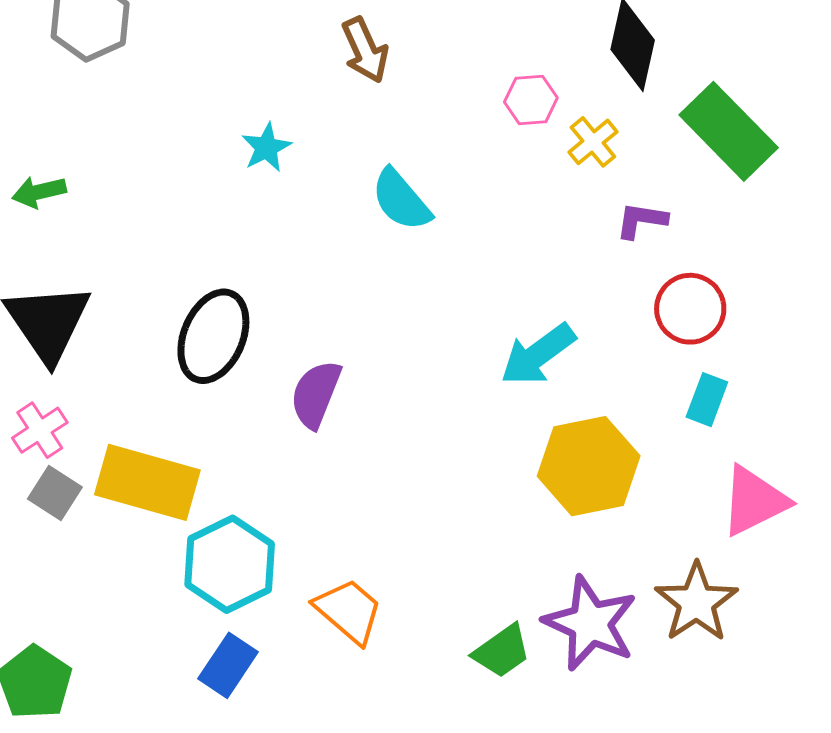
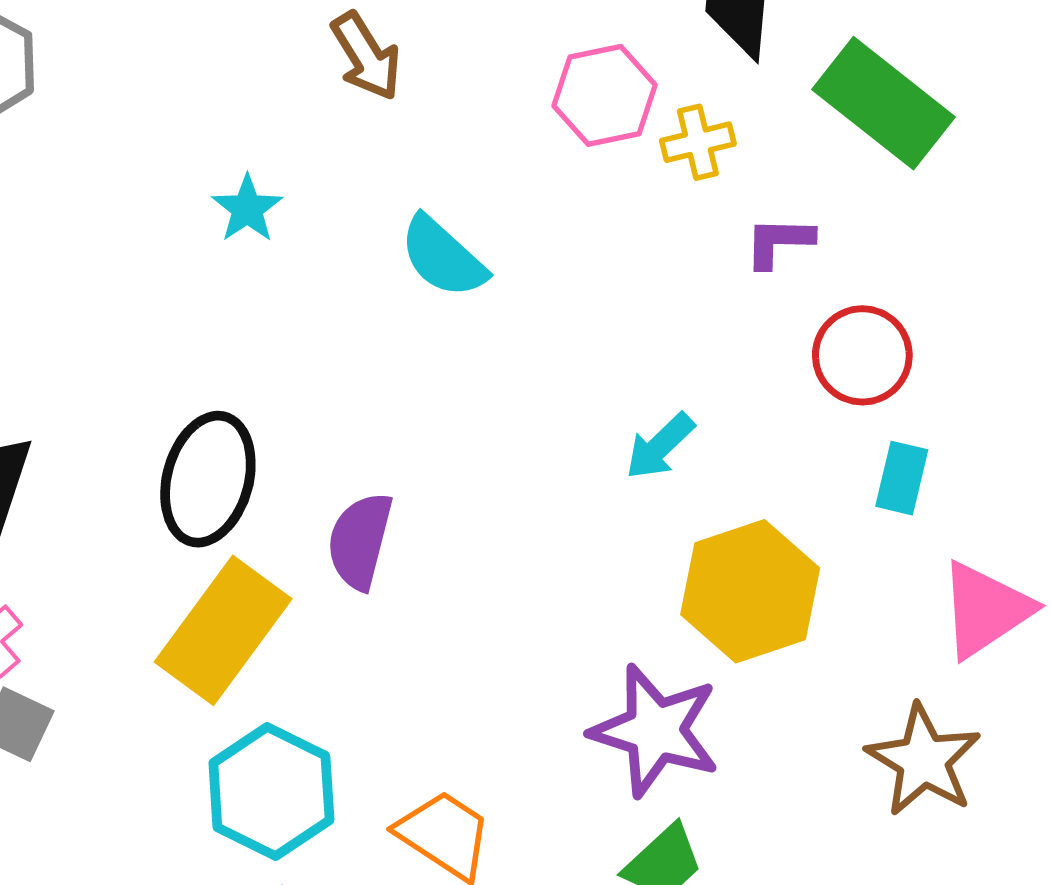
pink hexagon: (531, 100) -> (604, 95), size x1.4
yellow cross: (593, 142) -> (698, 142), turned 33
cyan arrow: (538, 355) -> (660, 446), size x0.7
yellow rectangle: (147, 482) -> (223, 630), moved, turned -62
purple star: (590, 623) -> (655, 731), moved

